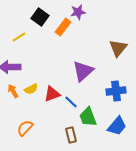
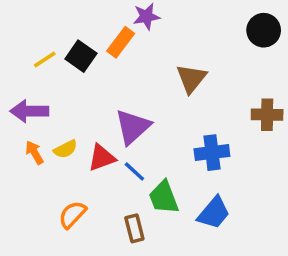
black square: (40, 17) -> (81, 56), moved
brown triangle: (118, 48) -> (191, 78), moved
purple triangle: (83, 71) -> (133, 127), moved
orange semicircle: (25, 128) -> (72, 215), moved

